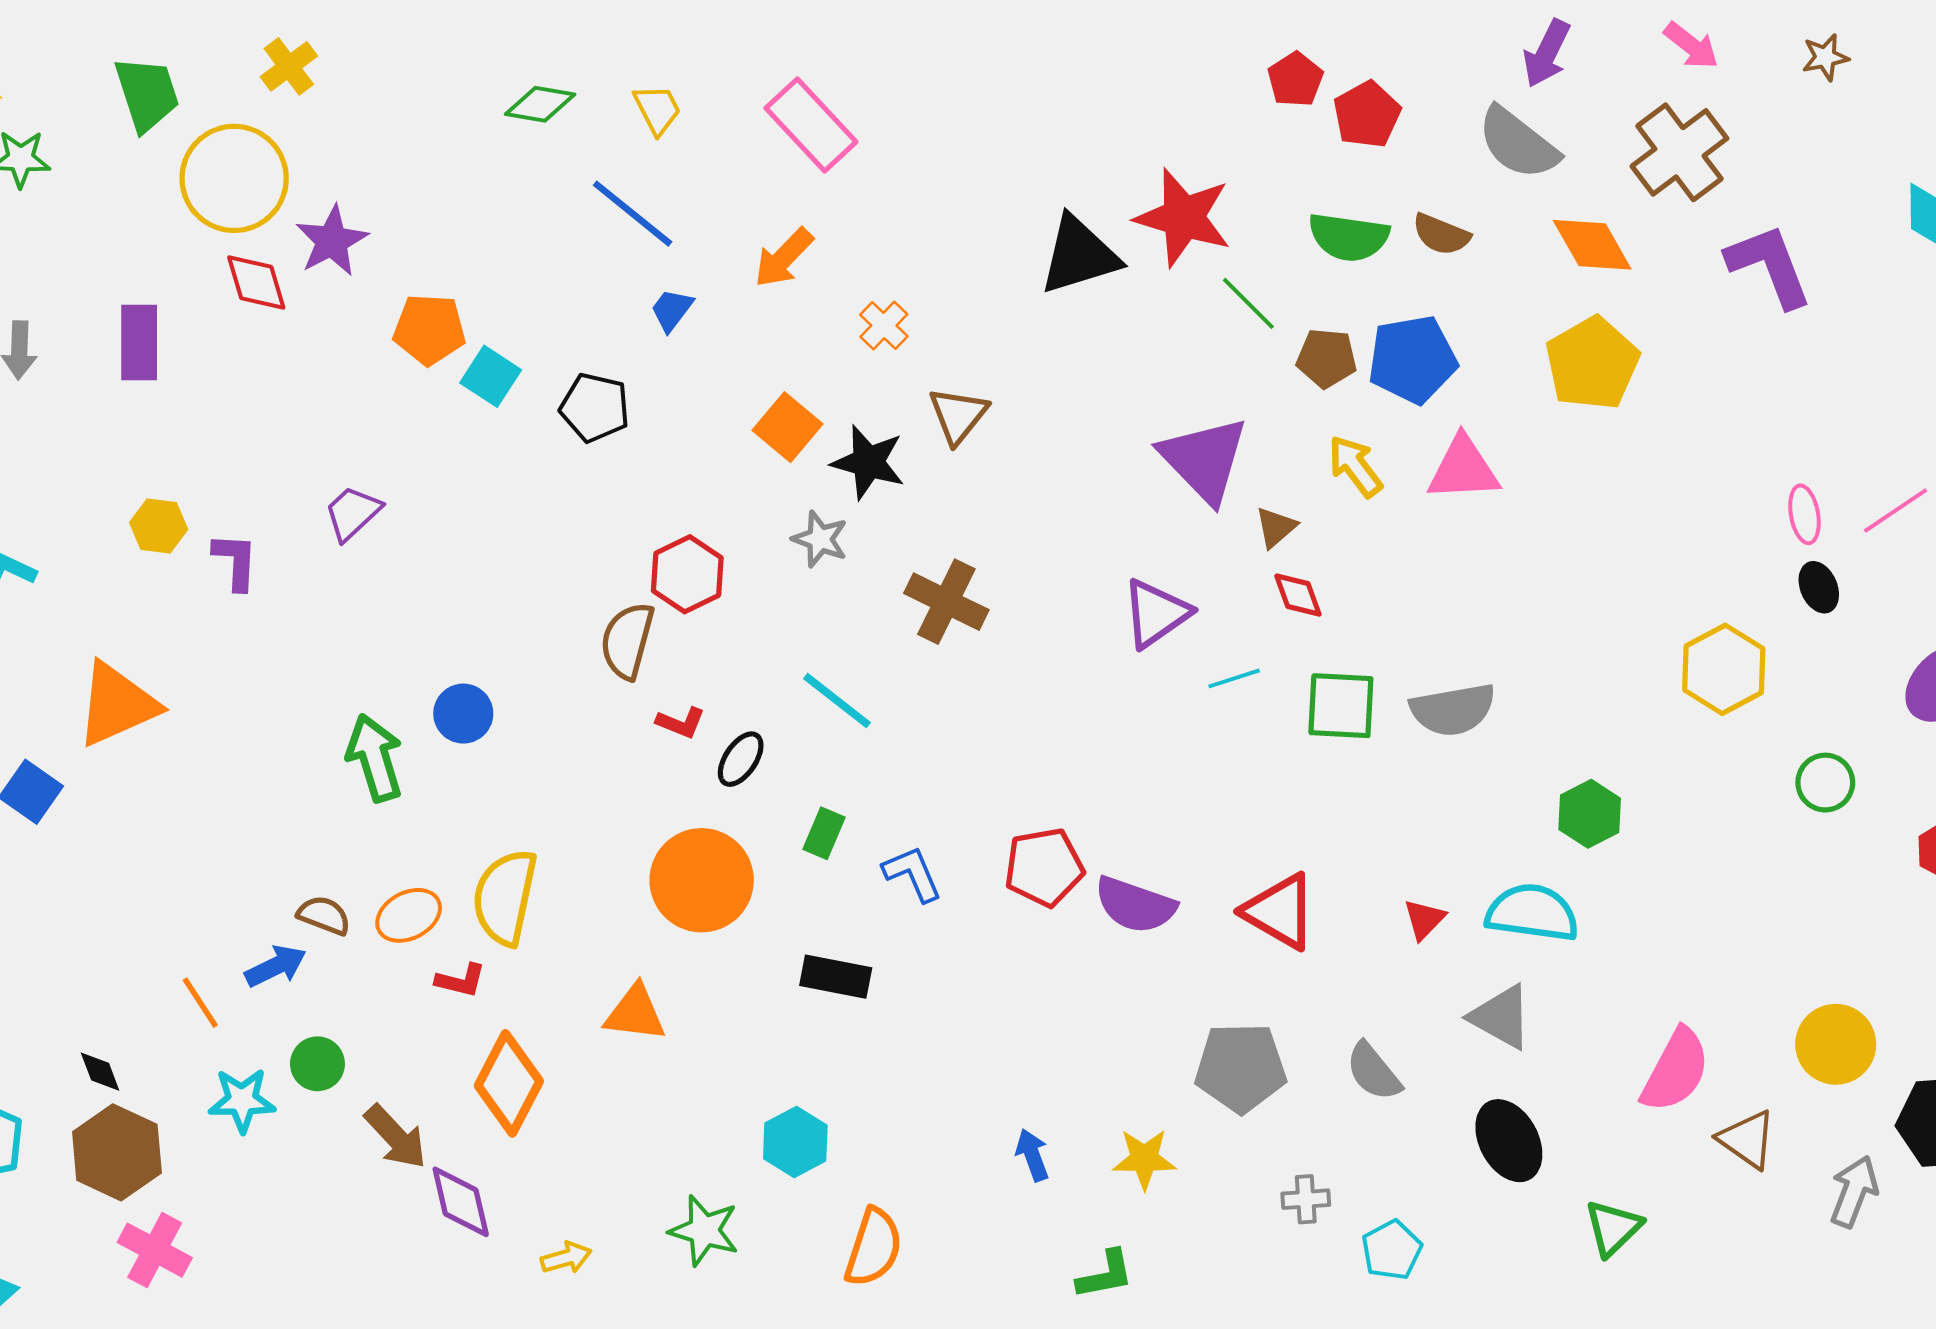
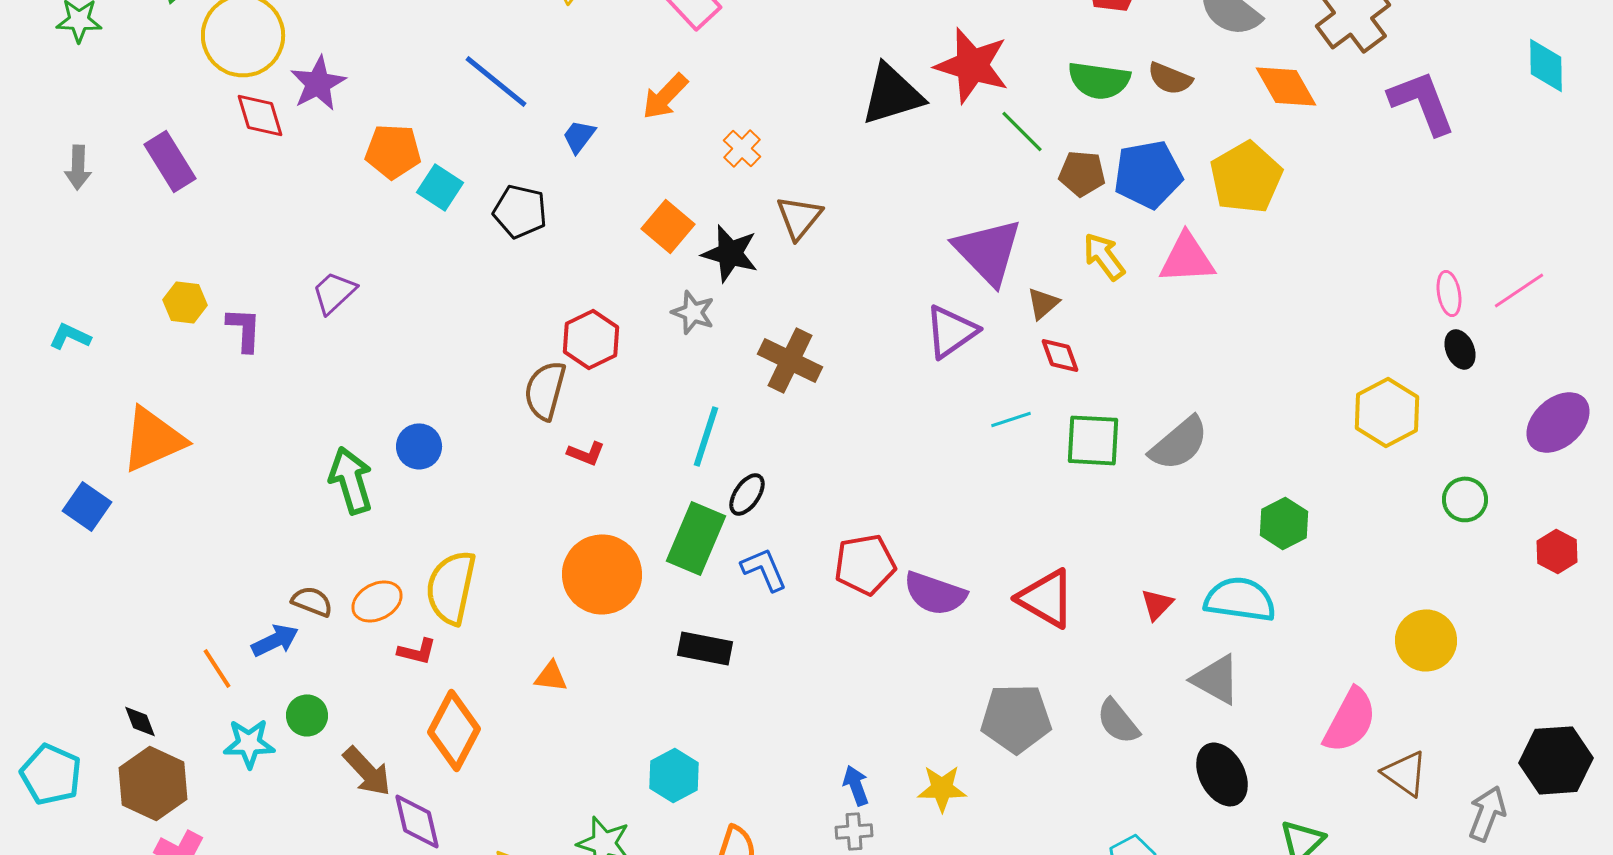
blue line: (633, 214) -> (496, 81), moved
purple rectangle: (139, 342) -> (170, 161), turned -32
yellow pentagon: (1592, 363) -> (1246, 177), moved
purple triangle: (1156, 613) -> (951, 331), moved
cyan line: (837, 701) -> (706, 436), turned 70
gray semicircle: (1453, 710) -> (1179, 443), turned -30
black ellipse: (741, 759) -> (747, 494), moved
green rectangle: (824, 833) -> (696, 538), size x1.8
orange triangle: (635, 1013) -> (551, 676), size x0.7
yellow circle: (1836, 1044) -> (1426, 640), moved
gray cross: (1306, 1199) -> (854, 831), moved

